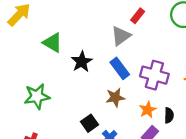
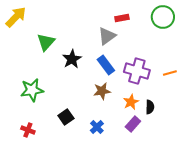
red rectangle: (138, 16) -> (122, 18), turned 40
green triangle: (53, 43) -> (46, 42), turned 42
black square: (89, 123) -> (66, 117), moved

